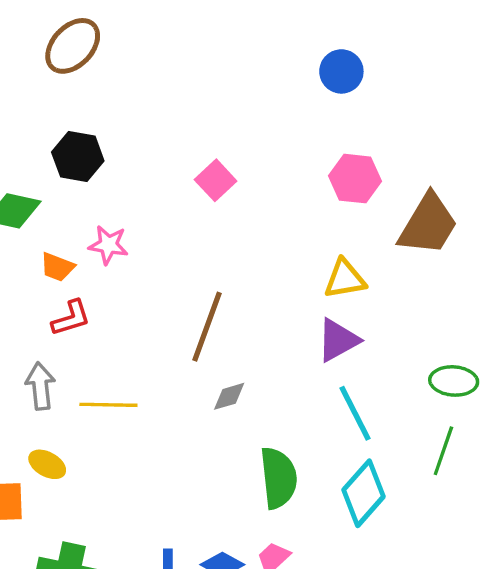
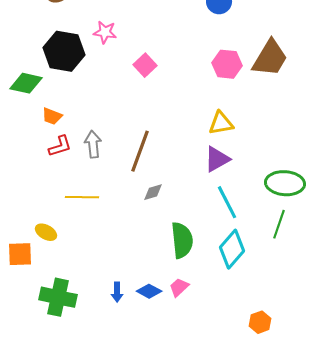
black hexagon: (78, 156) -> (64, 51), size x1.4
brown trapezoid: (428, 225) -> (270, 58), moved
pink star: (108, 245) -> (105, 32), moved
green ellipse: (454, 381) -> (285, 183), size x1.4
gray arrow: (40, 386) -> (93, 144), moved

